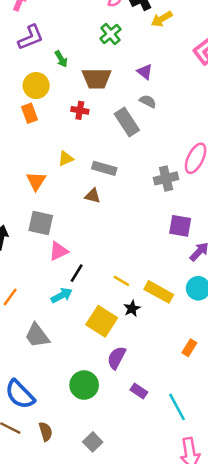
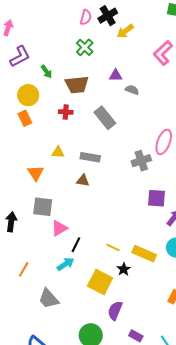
purple triangle: (145, 72) -> (116, 75), turned -32
gray semicircle: (148, 101) -> (132, 90), moved
yellow triangle: (66, 158) -> (58, 152), turned 32

